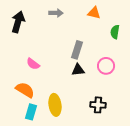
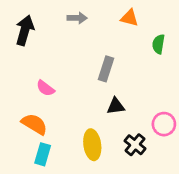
pink circle: (106, 66) -> (164, 124), moved
black triangle: (78, 70) -> (116, 106), moved
yellow ellipse: (55, 105) -> (92, 145), moved
black cross: (98, 105) -> (135, 145), turned 35

